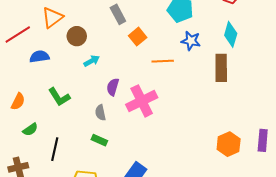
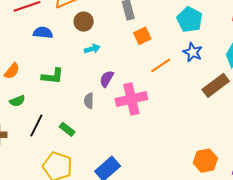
orange line: (163, 61) -> (161, 65), turned -45
brown rectangle: (221, 68) -> (216, 85), turned 40
green L-shape: (59, 97) -> (53, 76), turned -65
green rectangle: (99, 140) -> (67, 129), moved

